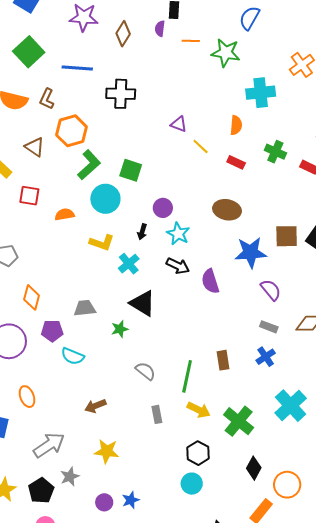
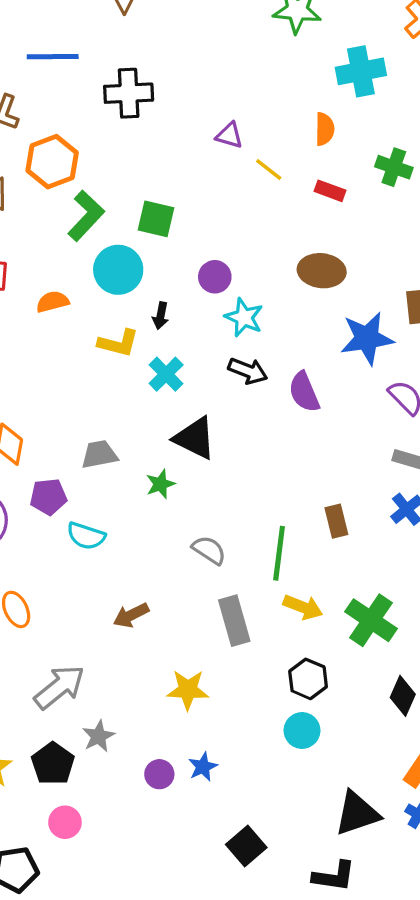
black arrow: (142, 232) -> (161, 316), moved
gray rectangle: (157, 414) -> (234, 621), size x1.6
yellow star: (107, 451) -> (188, 690), moved

